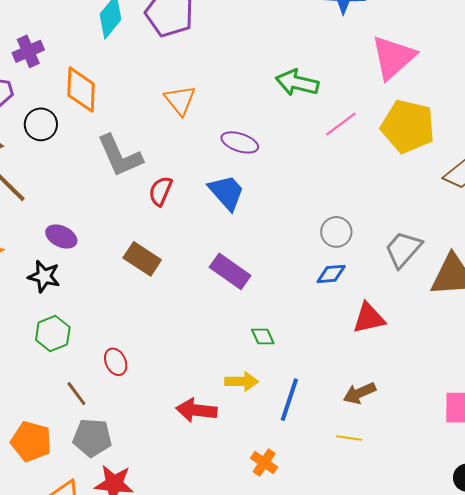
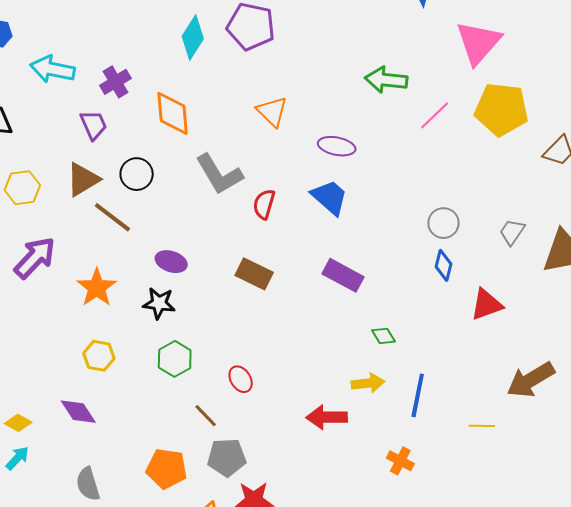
black circle: (41, 124) -> (137, 174), moved
gray trapezoid: (403, 249) -> (512, 232), size x0.7
blue diamond: (331, 274) -> (444, 265), turned -64
brown arrow: (359, 393) -> (531, 380), moved, size x1.5

